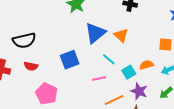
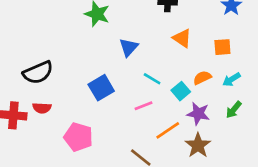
blue triangle: (95, 33) -> (129, 47), size x0.7
orange triangle: (121, 35) -> (182, 38), moved
red semicircle: (31, 66) -> (42, 108), moved

